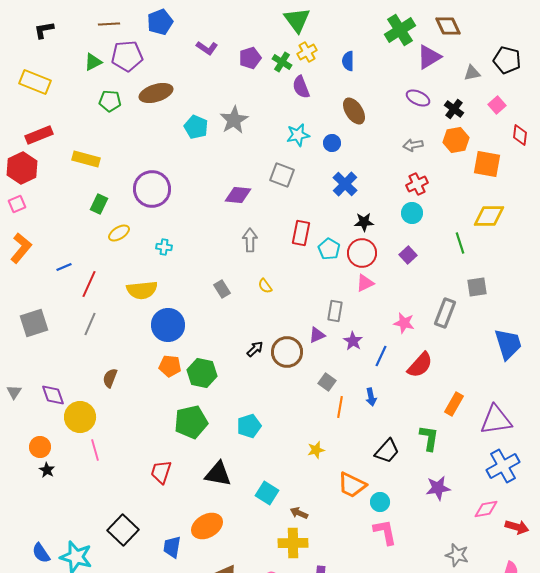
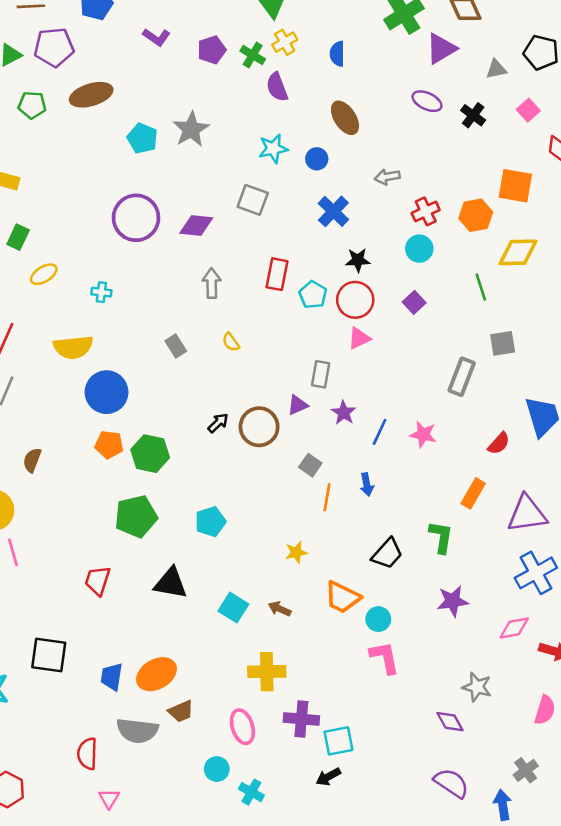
orange hexagon: (456, 140) -> (476, 215), moved
gray arrow: (413, 145) -> (387, 177), moved
purple circle: (152, 189) -> (136, 218), moved
pink star: (404, 323) -> (423, 434), moved
red semicircle: (420, 365) -> (499, 443), moved, size x0.7
brown arrow: (299, 513) -> (280, 609), moved
orange ellipse: (207, 526) -> (157, 674), moved
black square: (123, 530) -> (49, 655), turned -36

